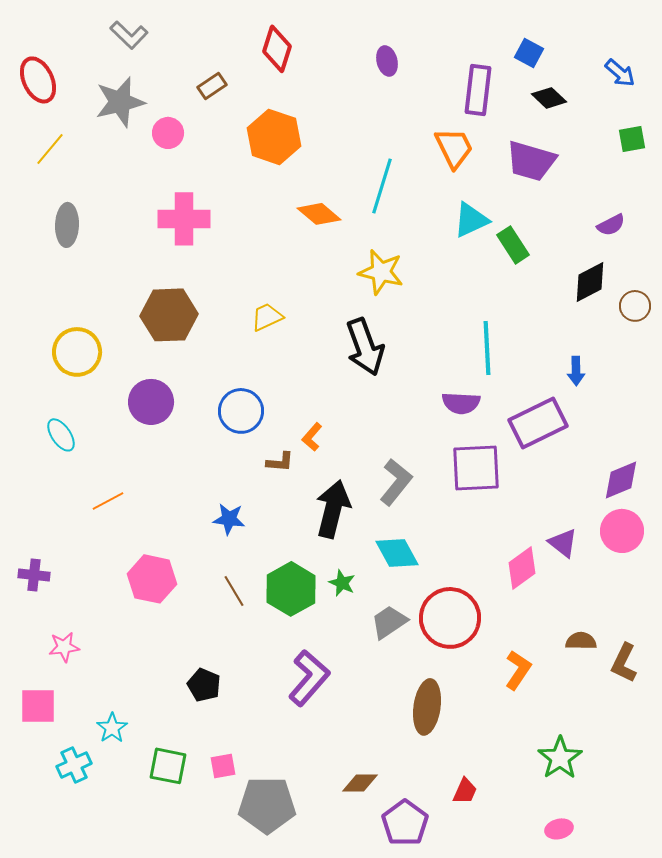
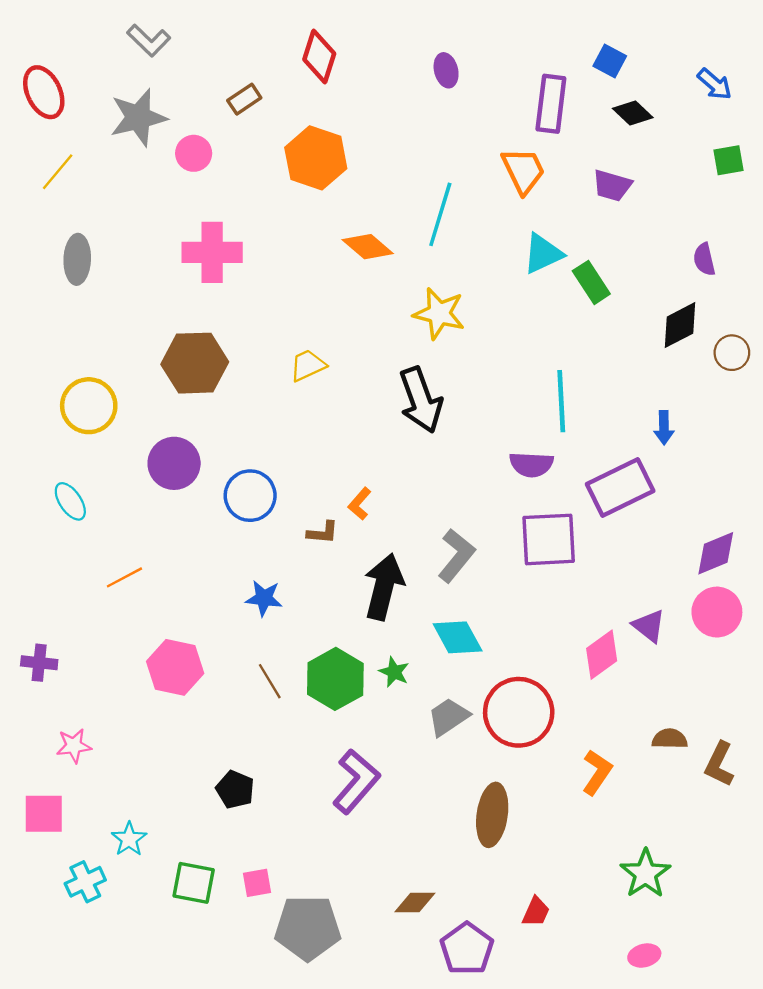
purple trapezoid: (531, 161) -> (612, 186), size x0.7
purple semicircle: (611, 225) -> (704, 259), turned 104
blue circle: (241, 411) -> (250, 496), moved

